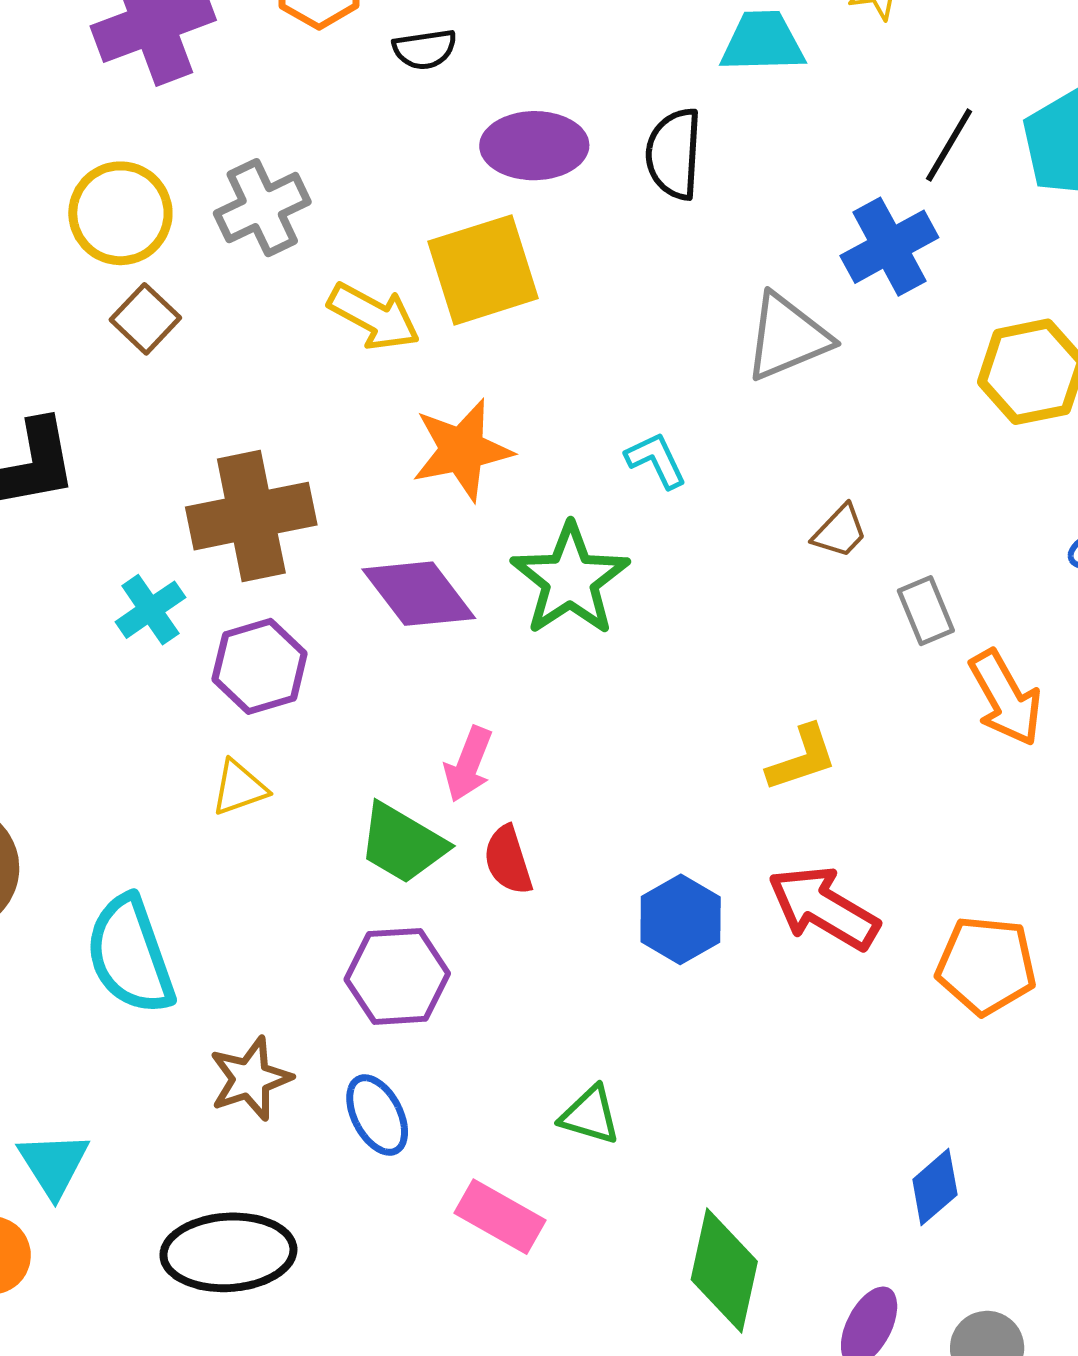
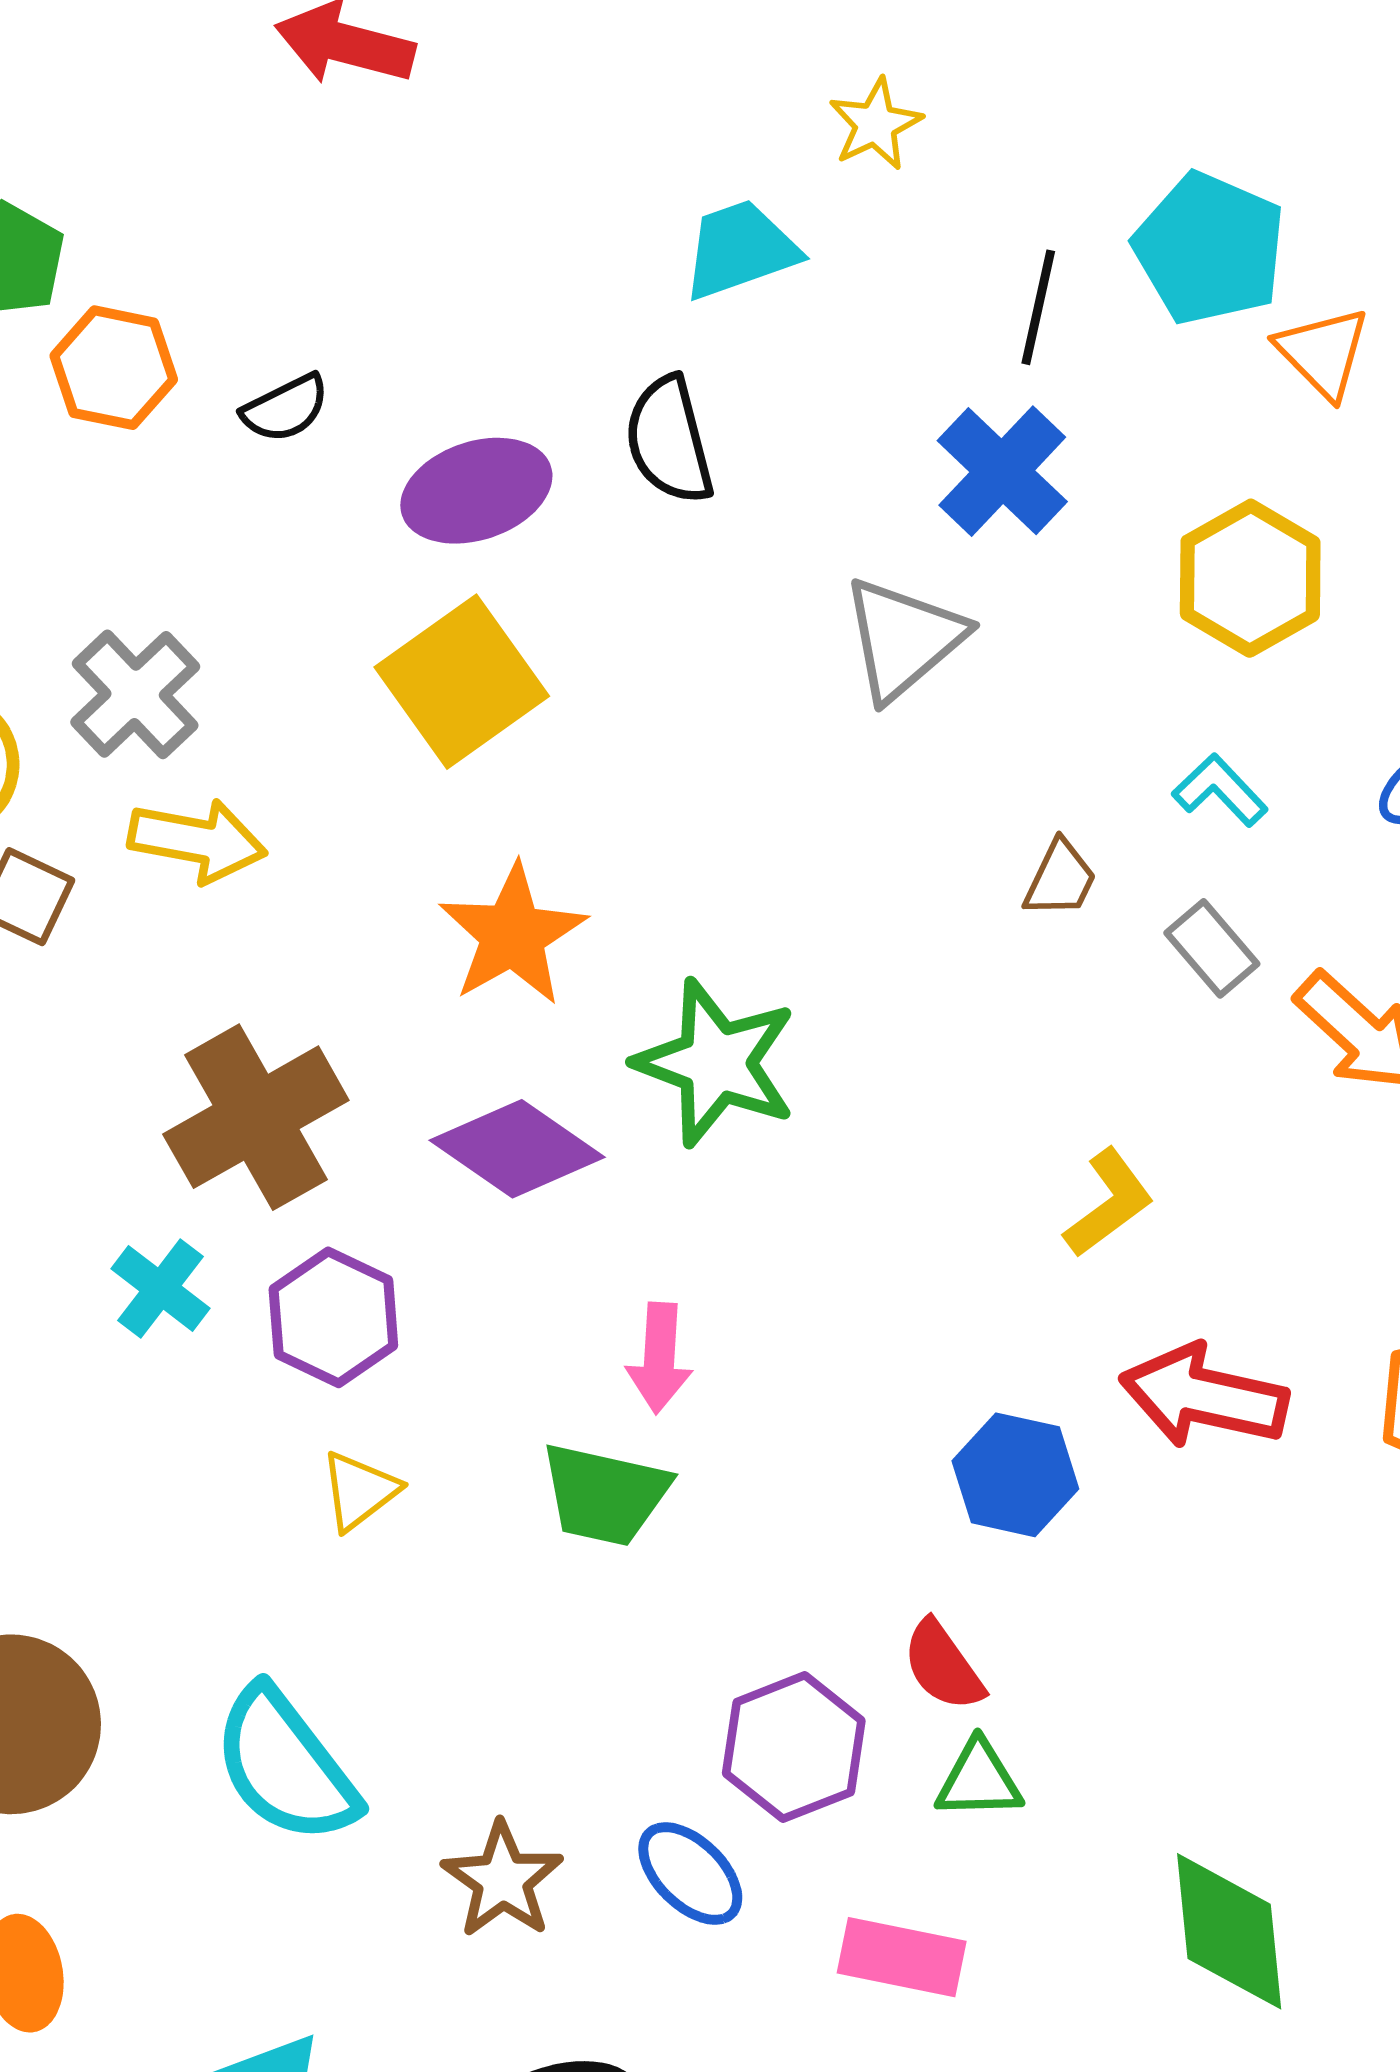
yellow arrow: (374, 317) -> (197, 841), moved
cyan L-shape: (656, 460) -> (1220, 790), moved
red semicircle: (508, 860) -> (943, 1666), moved
purple hexagon: (397, 976) -> (794, 1747), moved

